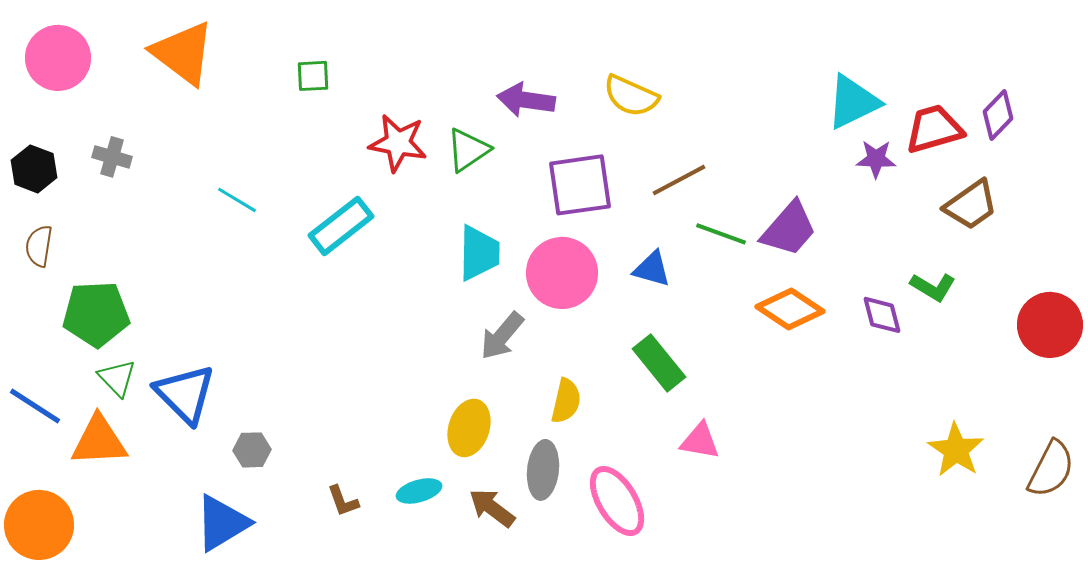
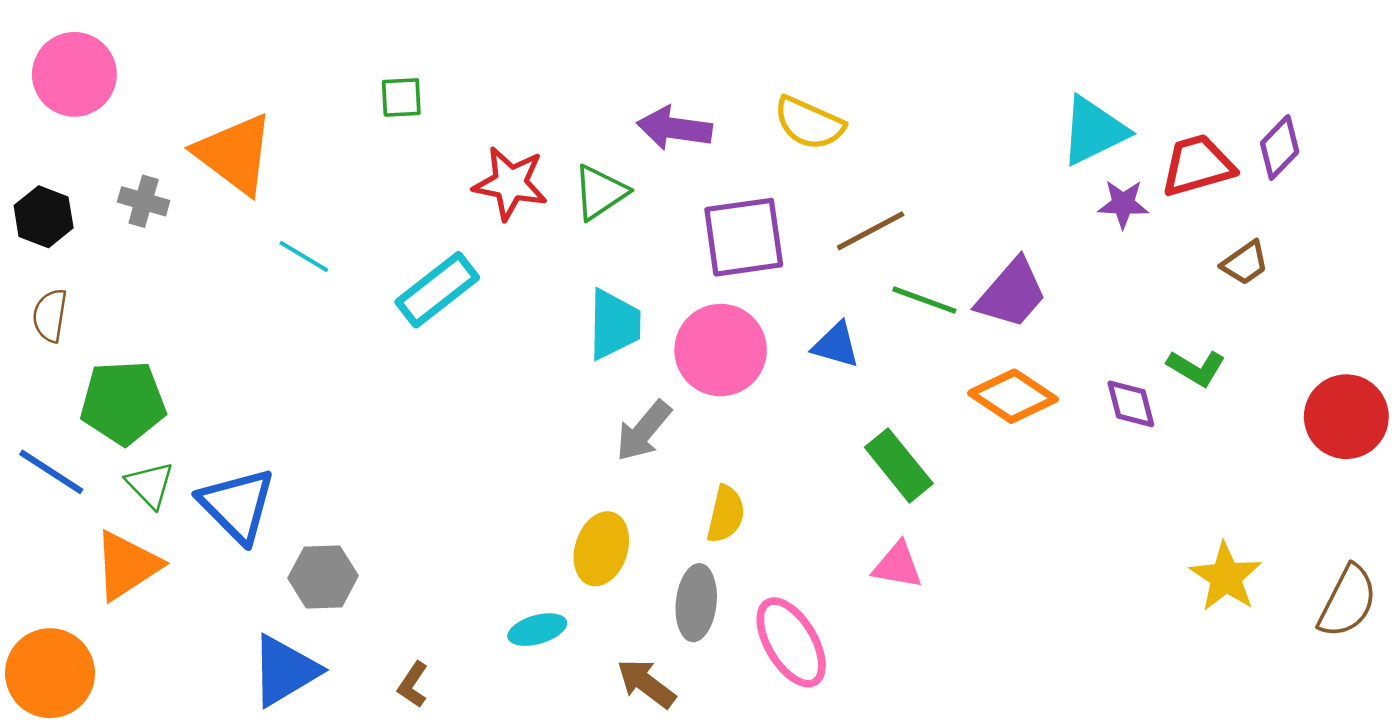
orange triangle: (183, 53) -> (235, 154), moved
brown trapezoid: (971, 205) -> (1245, 263), size x0.7
green rectangle: (659, 363) -> (899, 465), moved
blue line: (35, 406) -> (51, 472), moved
orange triangle: (99, 441) -> (127, 565), turned -30
gray hexagon: (252, 450) -> (323, 577), size x1.4
brown L-shape: (343, 501) -> (413, 685), moved, turned 54
brown arrow: (492, 508) -> (646, 683), moved

